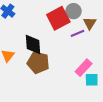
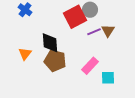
brown triangle: (90, 23) -> (108, 31), moved
pink rectangle: (84, 68) -> (90, 66), moved

